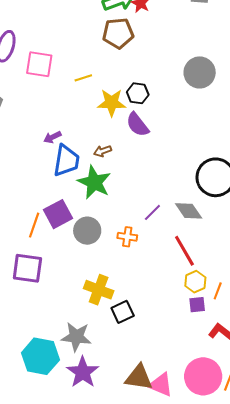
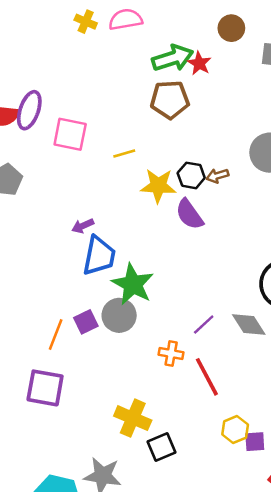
brown arrow: (103, 151) -> (217, 176), moved
purple square: (58, 214) -> (86, 322), size x0.7
gray circle: (87, 231) -> (119, 315), moved
red line: (184, 251) -> (207, 377), moved
yellow hexagon: (195, 282) -> (235, 430), moved

